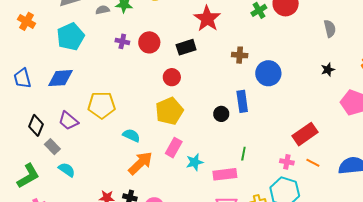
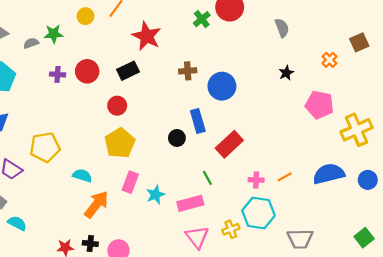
red rectangle: (305, 134) -> (229, 144), moved
green line: (243, 154) -> (207, 178), turned -32
orange line: (313, 163) -> (285, 177), turned -48

